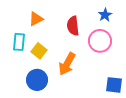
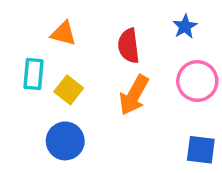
orange triangle: (36, 19) -> (63, 33), turned 42
pink circle: (100, 41) -> (197, 81), moved
orange arrow: (67, 64) -> (134, 95), moved

